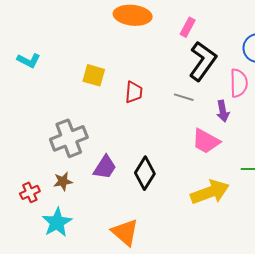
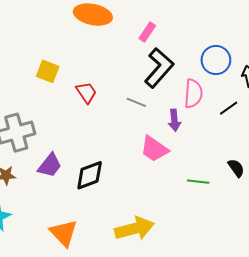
red trapezoid: (134, 92) -> (86, 92), turned -45
black diamond: (145, 173) -> (90, 175), turned 32
yellow arrow: (210, 192) -> (134, 229), moved

